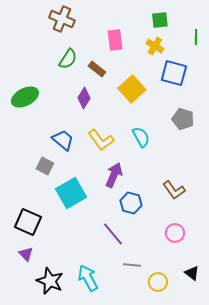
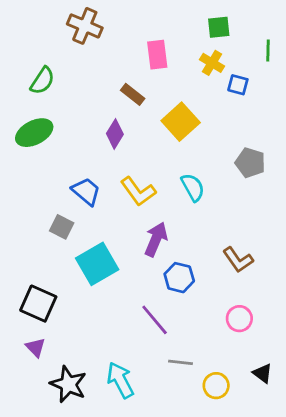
green semicircle: (68, 59) -> (42, 81), moved
blue square: (174, 73) -> (238, 85), moved, size x0.6

